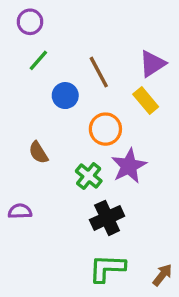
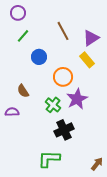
brown line: (99, 72) -> (63, 31), moved
purple semicircle: (20, 211) -> (12, 112), moved
green L-shape: (107, 268) -> (49, 159), moved

